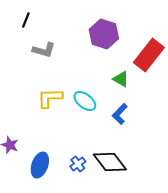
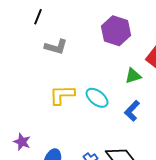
green triangle: (121, 79) -> (133, 76), turned -48

